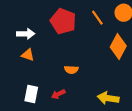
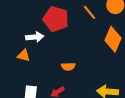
white arrow: (26, 34) -> (35, 37), moved

